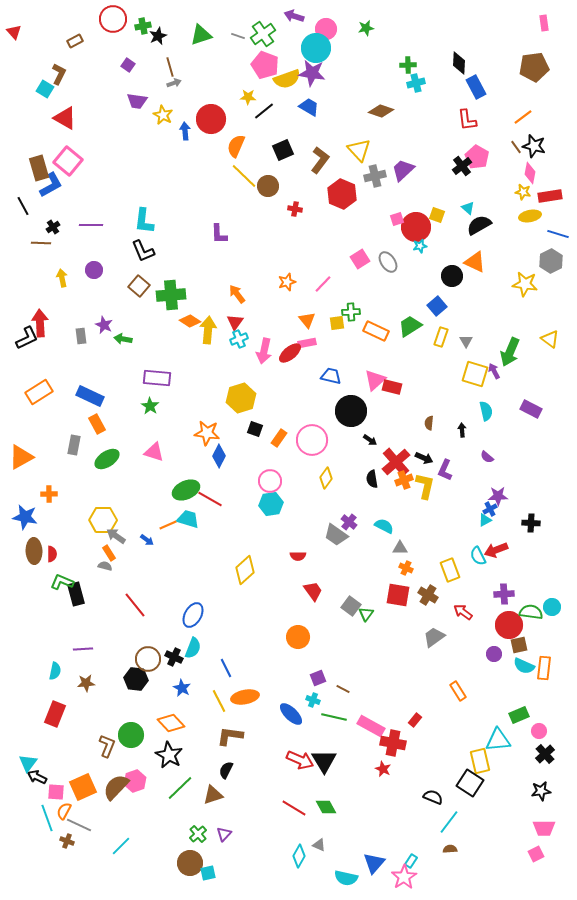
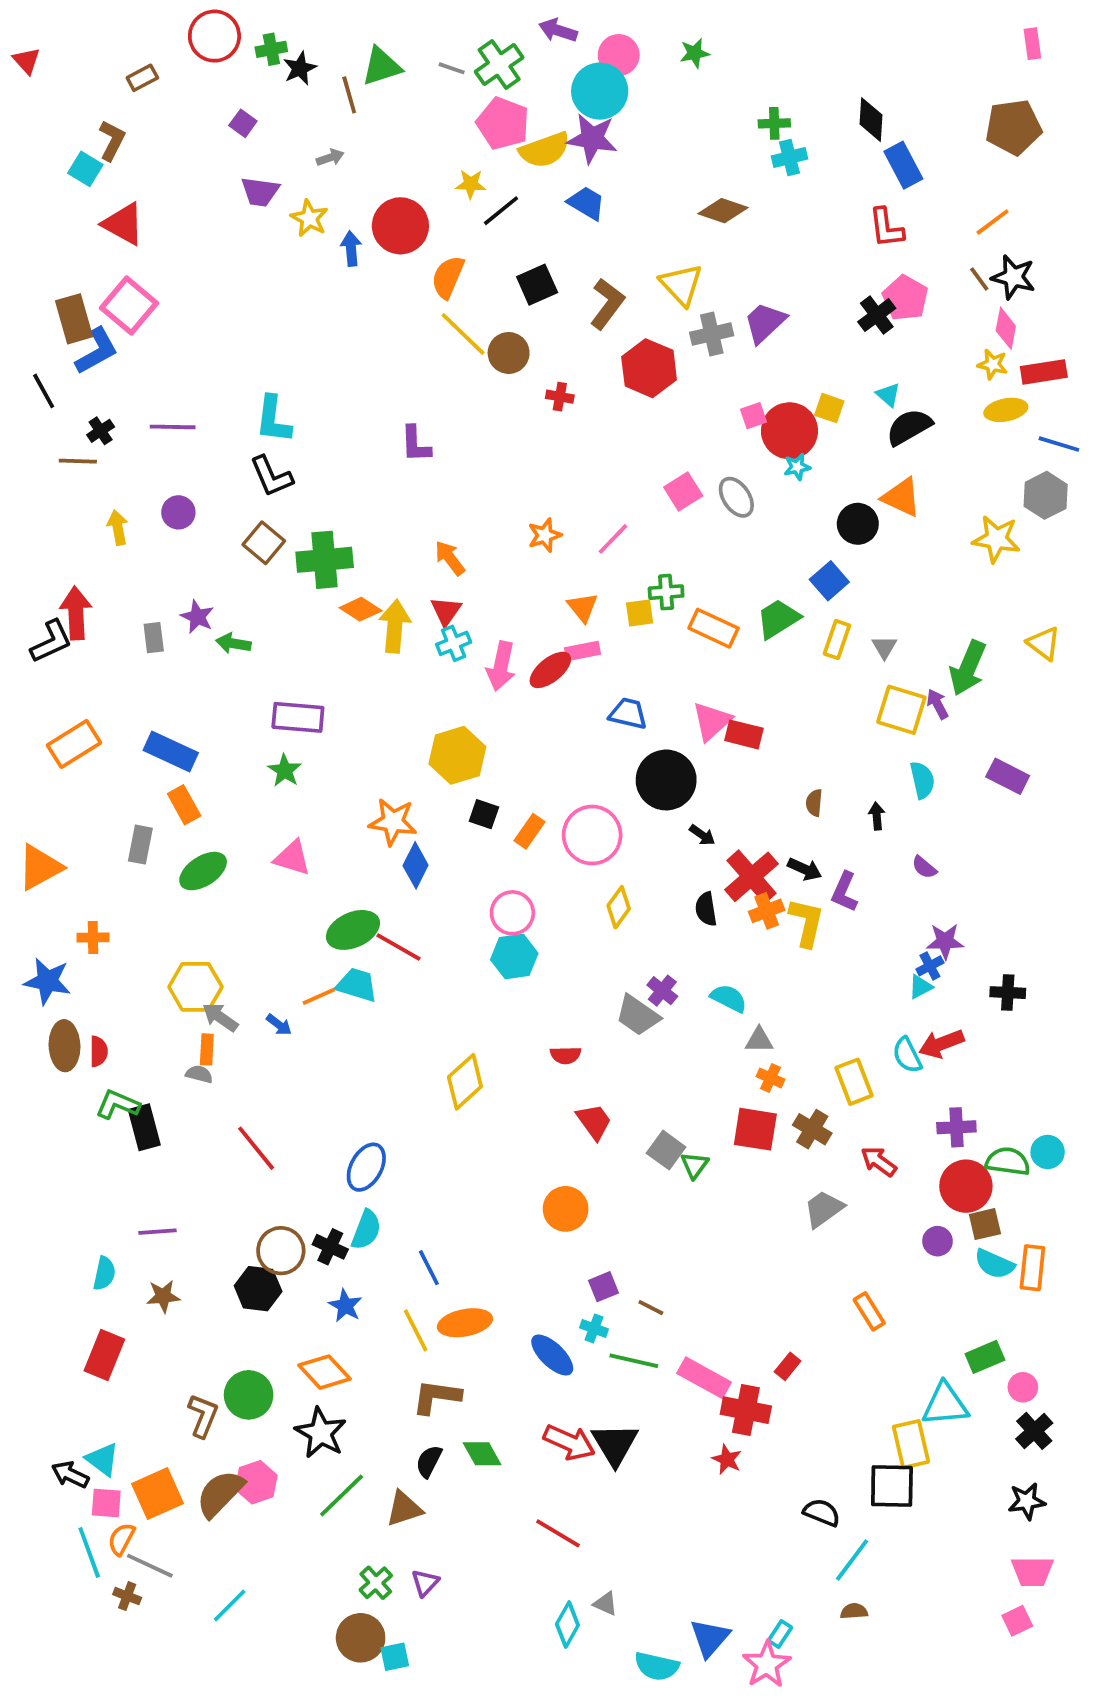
brown line: (170, 67) -> (349, 95), moved
orange rectangle: (109, 553) -> (207, 1049), turned 35
cyan triangle: (28, 763) -> (102, 1459), moved, turned -30
black square: (470, 783) -> (892, 1486), turned -32
green diamond: (326, 807) -> (482, 1454), moved

